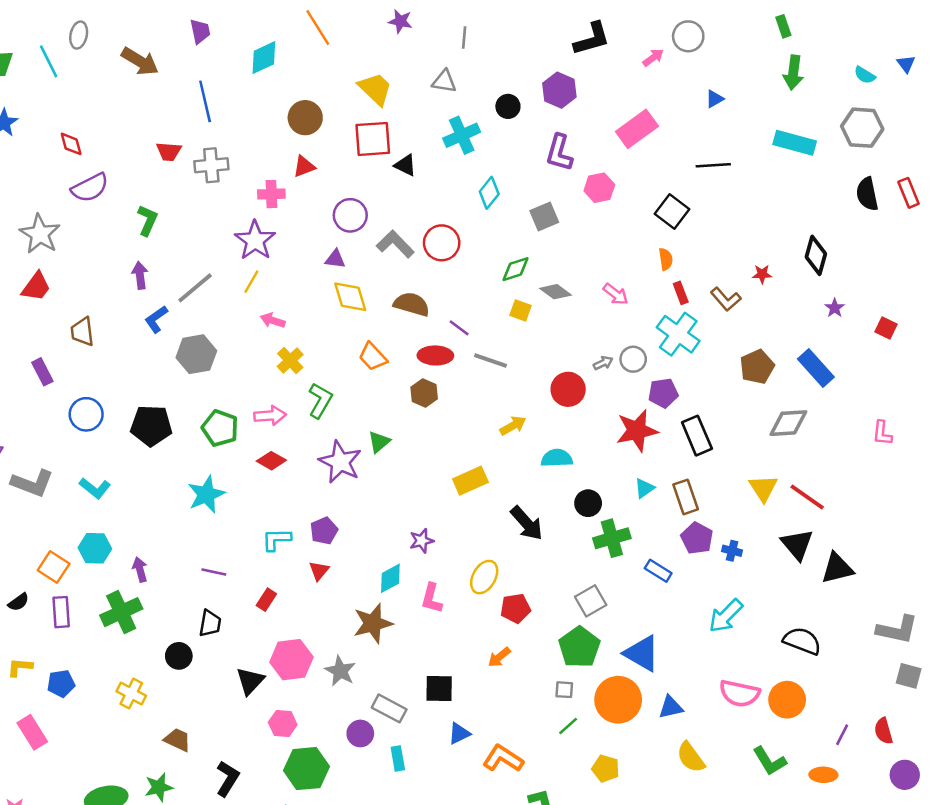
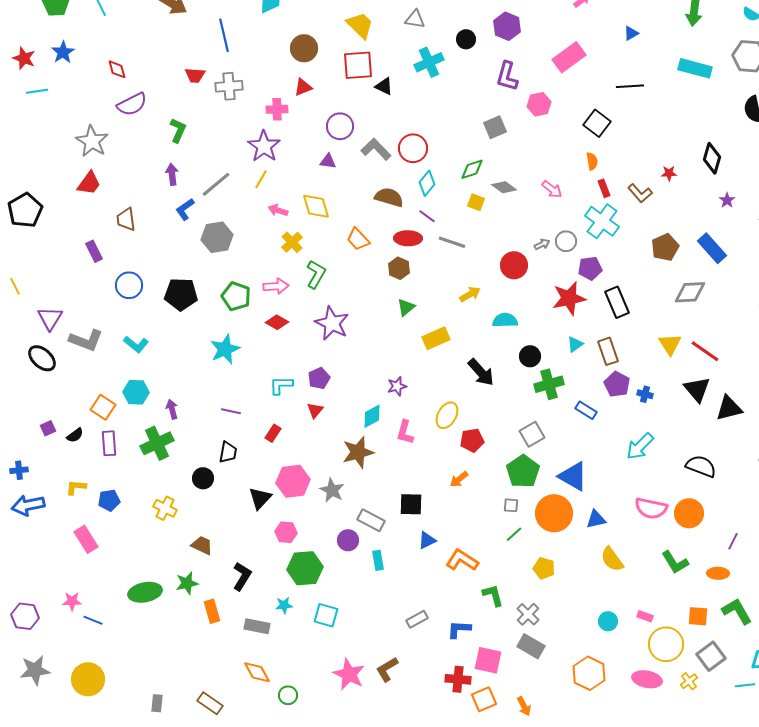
cyan diamond: (489, 193) -> (427, 183), moved
yellow diamond: (350, 297) -> (316, 206), moved
green triangle: (379, 442) -> (406, 307), moved

